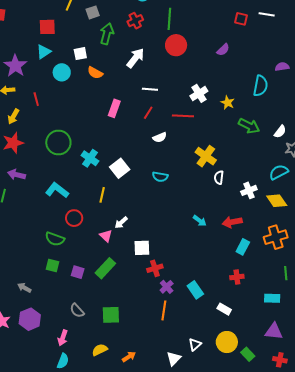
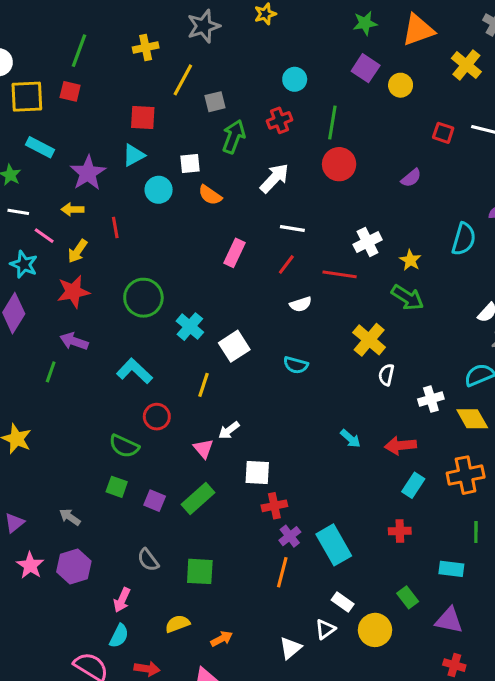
green arrow: (249, 126) -> (407, 298), moved
cyan rectangle: (195, 290) -> (334, 545), size x1.4
white rectangle: (224, 309) -> (343, 602), moved
green rectangle: (248, 354) -> (408, 597), moved

